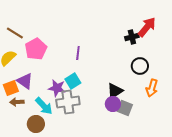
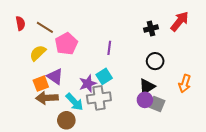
black cross: (132, 37) -> (151, 28), moved
black circle: (140, 66) -> (155, 61), moved
purple star: (57, 88) -> (88, 84), turned -30
brown arrow: (17, 102) -> (47, 98), size x1.5

